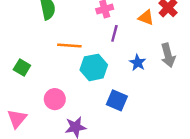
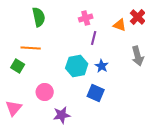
orange line: (69, 46) -> (31, 48), moved
blue star: (138, 63) -> (102, 66), moved

